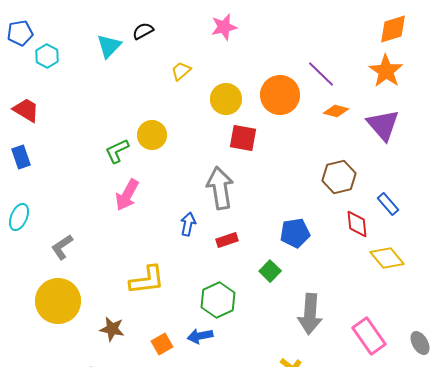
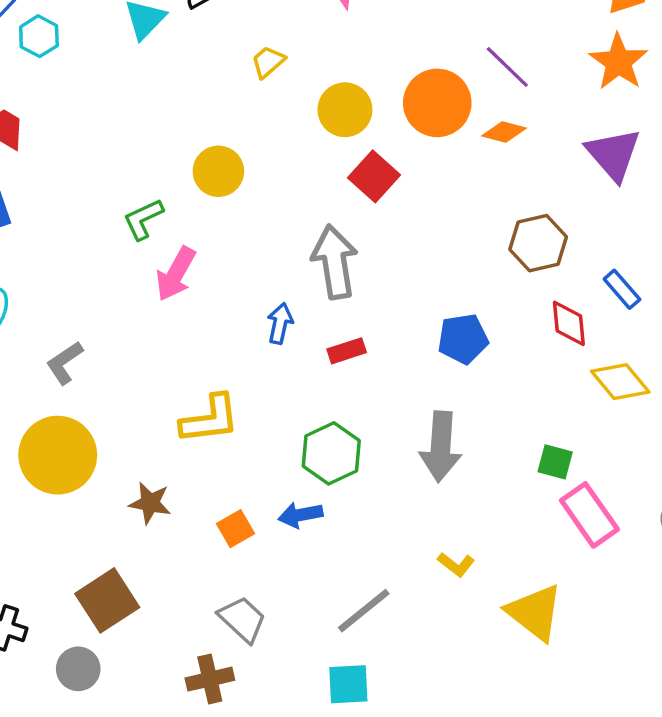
orange diamond: (336, 111) -> (504, 132), moved
red square: (243, 138) -> (374, 176), turned 32
green L-shape: (117, 151) -> (143, 219), moved
green square: (270, 271) -> (555, 462), moved, turned -30
gray arrow: (310, 314) -> (441, 447), moved

